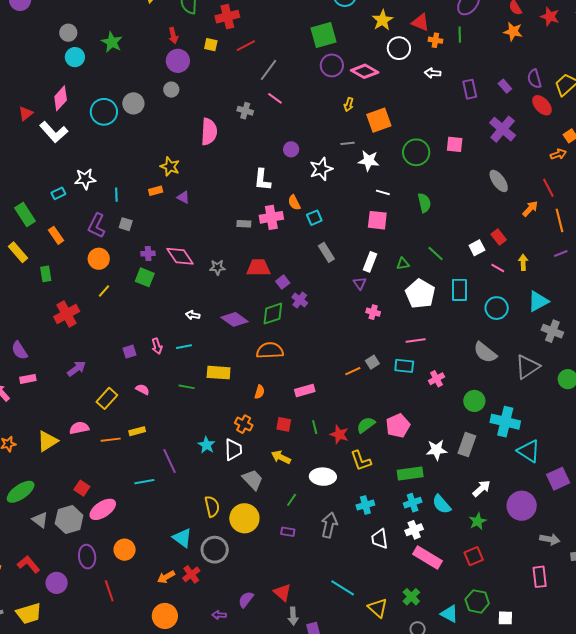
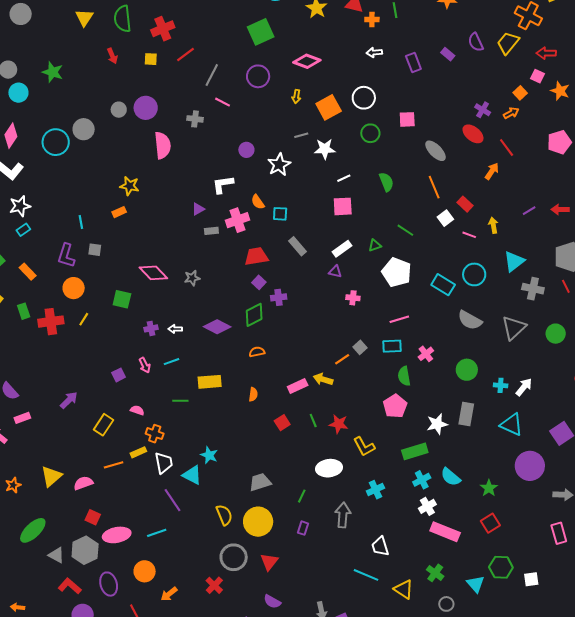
white circle: (399, 48) -> (364, 98), moved
purple circle: (178, 61) -> (146, 108), moved
purple circle: (332, 65) -> (258, 76), moved
red ellipse: (542, 105) -> (473, 134), moved
purple cross: (503, 129) -> (483, 110), moved, size x0.6
green circle: (416, 152) -> (370, 133), size x0.7
white star: (85, 179) -> (20, 206), moved
white L-shape: (262, 180) -> (223, 184), turned 85
gray ellipse: (499, 181) -> (436, 151), moved
white line: (383, 192) -> (344, 178), turned -32
purple triangle: (183, 197) -> (198, 209), moved, turned -48
cyan square: (314, 218) -> (280, 214), turned 35
orange line: (560, 220) -> (434, 187), moved
purple cross: (148, 253) -> (151, 328), moved
white rectangle: (370, 262) -> (342, 249), turned 42
red trapezoid: (258, 268) -> (256, 256), moved
purple triangle: (360, 283) -> (335, 272), turned -32
cyan rectangle: (460, 290) -> (443, 285), moved, turned -50
purple cross: (300, 300) -> (279, 297), turned -35
red cross: (67, 314) -> (51, 322), moved, turned 30
orange semicircle: (270, 350) -> (257, 352), size x0.6
cyan cross: (505, 422) -> (501, 385), size x0.5
orange cross: (244, 424) -> (155, 434), moved
red square: (284, 424) -> (282, 423), turned -35
green semicircle: (366, 425) -> (404, 376), moved, turned -54
pink semicircle: (79, 428) -> (83, 483), moved
white trapezoid: (233, 450) -> (164, 463), moved
cyan triangle: (529, 451) -> (512, 424), moved
yellow arrow: (281, 457) -> (323, 379), moved
purple line: (170, 461) -> (172, 500), moved
gray trapezoid: (253, 480) -> (260, 482), turned -55
cyan line: (144, 482) -> (157, 533), moved
white arrow: (481, 488) -> (524, 387), moved
pink ellipse: (103, 509) -> (117, 535), turned 32
purple rectangle: (288, 532) -> (303, 528), turned -72
cyan triangle: (182, 538) -> (192, 475), moved
white trapezoid: (380, 539) -> (380, 546), moved
red L-shape: (29, 564) -> (70, 586), moved
orange arrow: (166, 577) -> (169, 594), moved
red triangle: (282, 593) -> (269, 562), moved, turned 36
purple semicircle: (246, 599) -> (272, 602), turned -90
cyan triangle: (449, 614) -> (475, 584), turned 30

